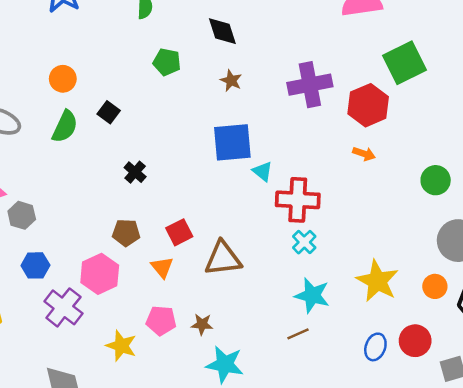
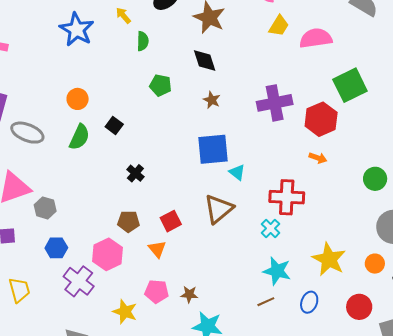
red cross: (298, 200) -> (287, 197), moved
brown triangle: (223, 258) -> (219, 209), moved, turned -32
blue ellipse: (375, 347) -> (309, 302), moved

